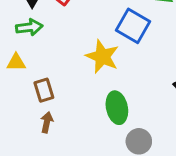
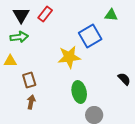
blue square: (133, 26) -> (90, 36), turned 30
yellow star: (102, 57) -> (69, 57), turned -30

